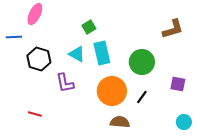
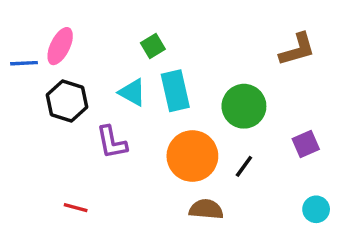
pink ellipse: (35, 14) -> (60, 46), moved
purple square: (178, 84) -> (306, 144), turned -35
red line: (35, 114) -> (76, 208), moved

